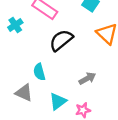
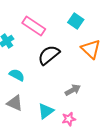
cyan semicircle: (39, 72) -> (17, 75), moved, turned 133

